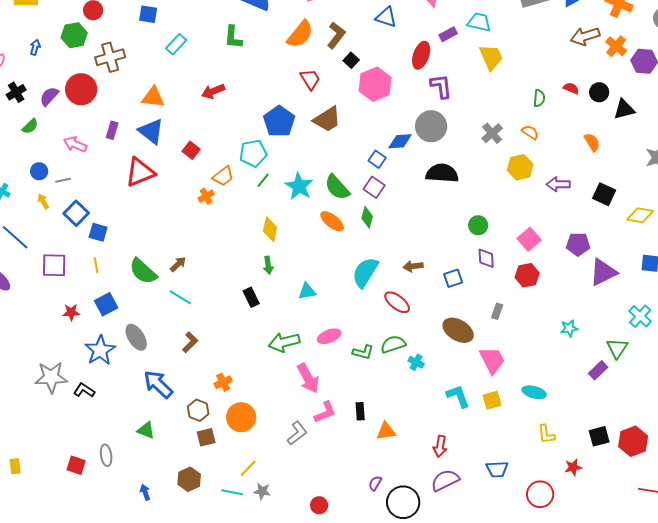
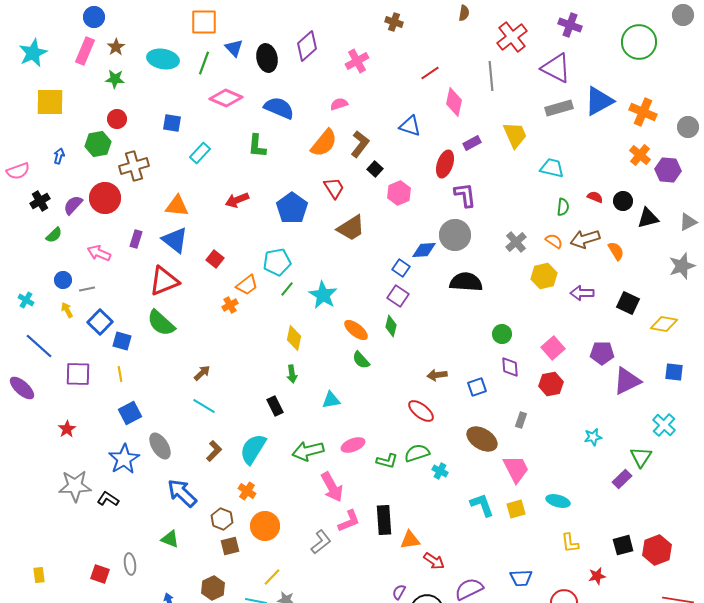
cyan trapezoid: (479, 22) -> (552, 168), moved
brown arrow: (585, 36) -> (585, 239), moved
yellow trapezoid: (491, 57) -> (515, 135), moved
pink hexagon: (375, 84) -> (399, 193), size x0.7
blue pentagon: (279, 121) -> (292, 208), moved
green semicircle: (337, 187) -> (361, 360), moved, size x0.7
green semicircle: (143, 271) -> (161, 323), moved
cyan semicircle: (365, 272) -> (253, 449), moved
red star: (71, 312) -> (67, 429), moved, turned -30
orange cross: (223, 382) -> (247, 491), turned -30
black rectangle: (360, 411) -> (384, 520), size x1.6
red arrow: (440, 446) -> (434, 561), moved, turned -65

